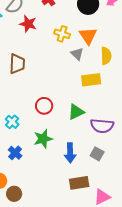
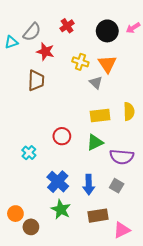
yellow semicircle: (106, 56) -> (129, 111), moved
brown trapezoid: (17, 64) -> (36, 80), moved
yellow rectangle: (91, 80) -> (100, 116), moved
green star: (43, 139) -> (61, 209), moved, turned -30
blue cross: (15, 153) -> (58, 182), moved, size x1.5

